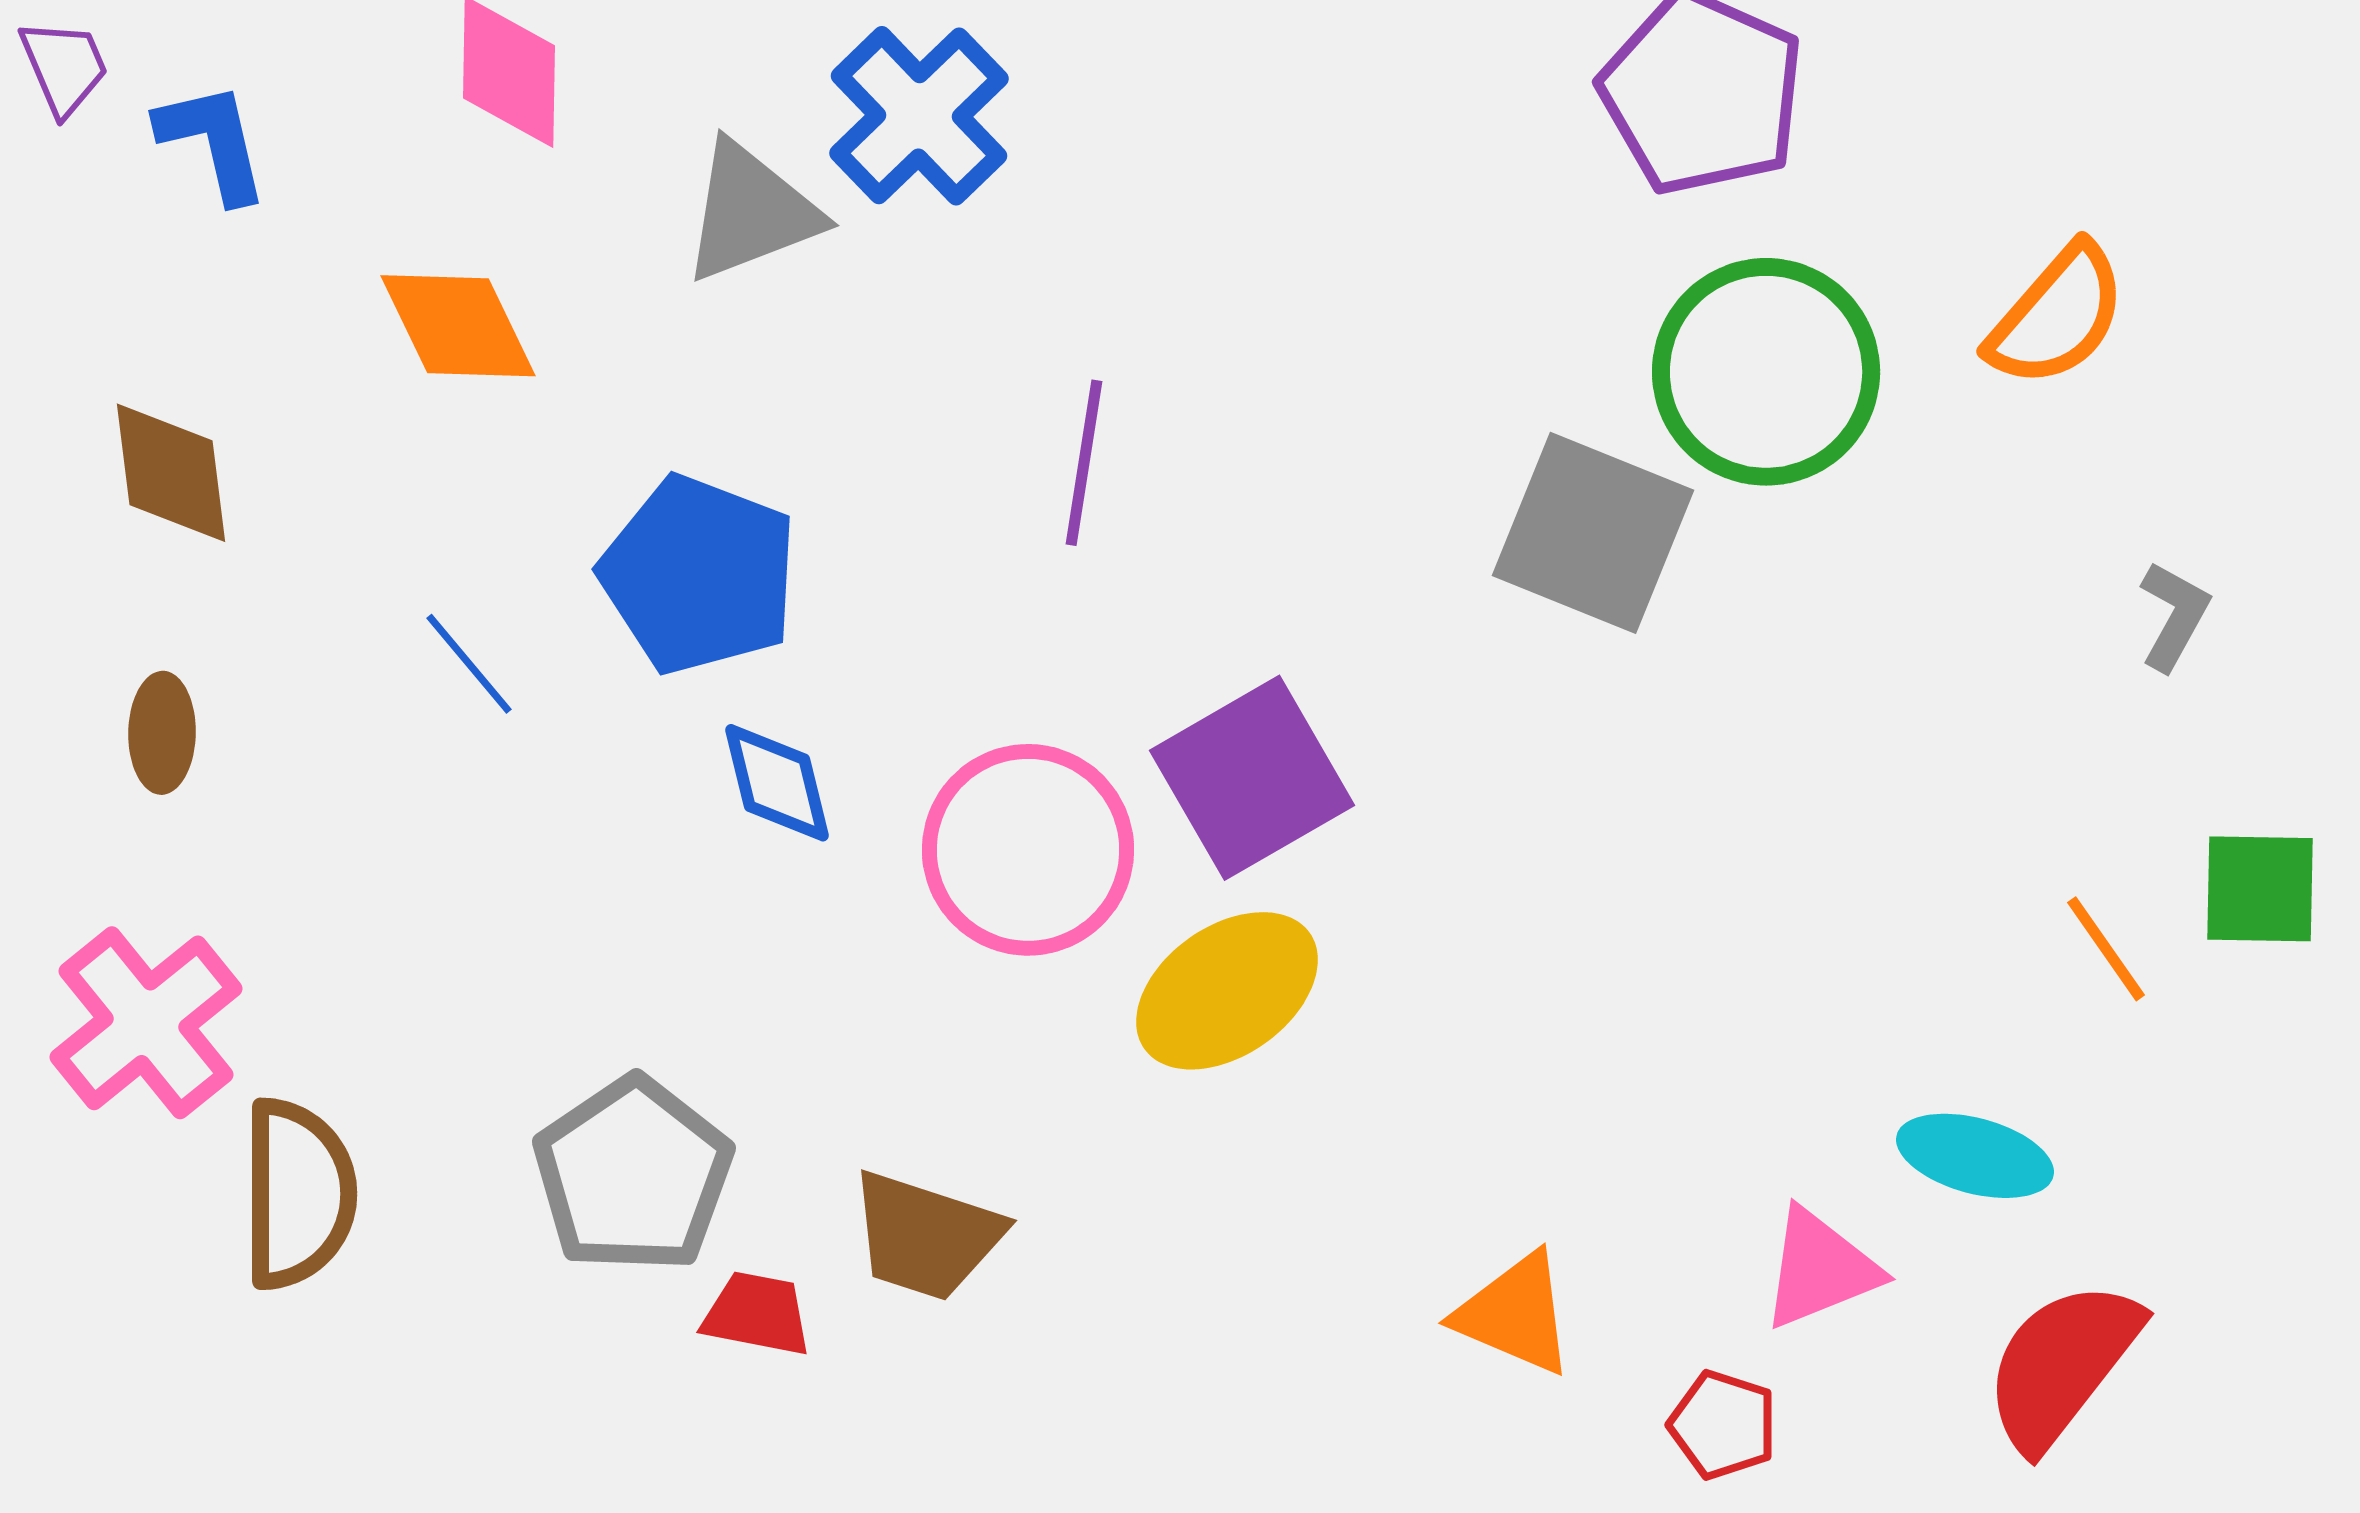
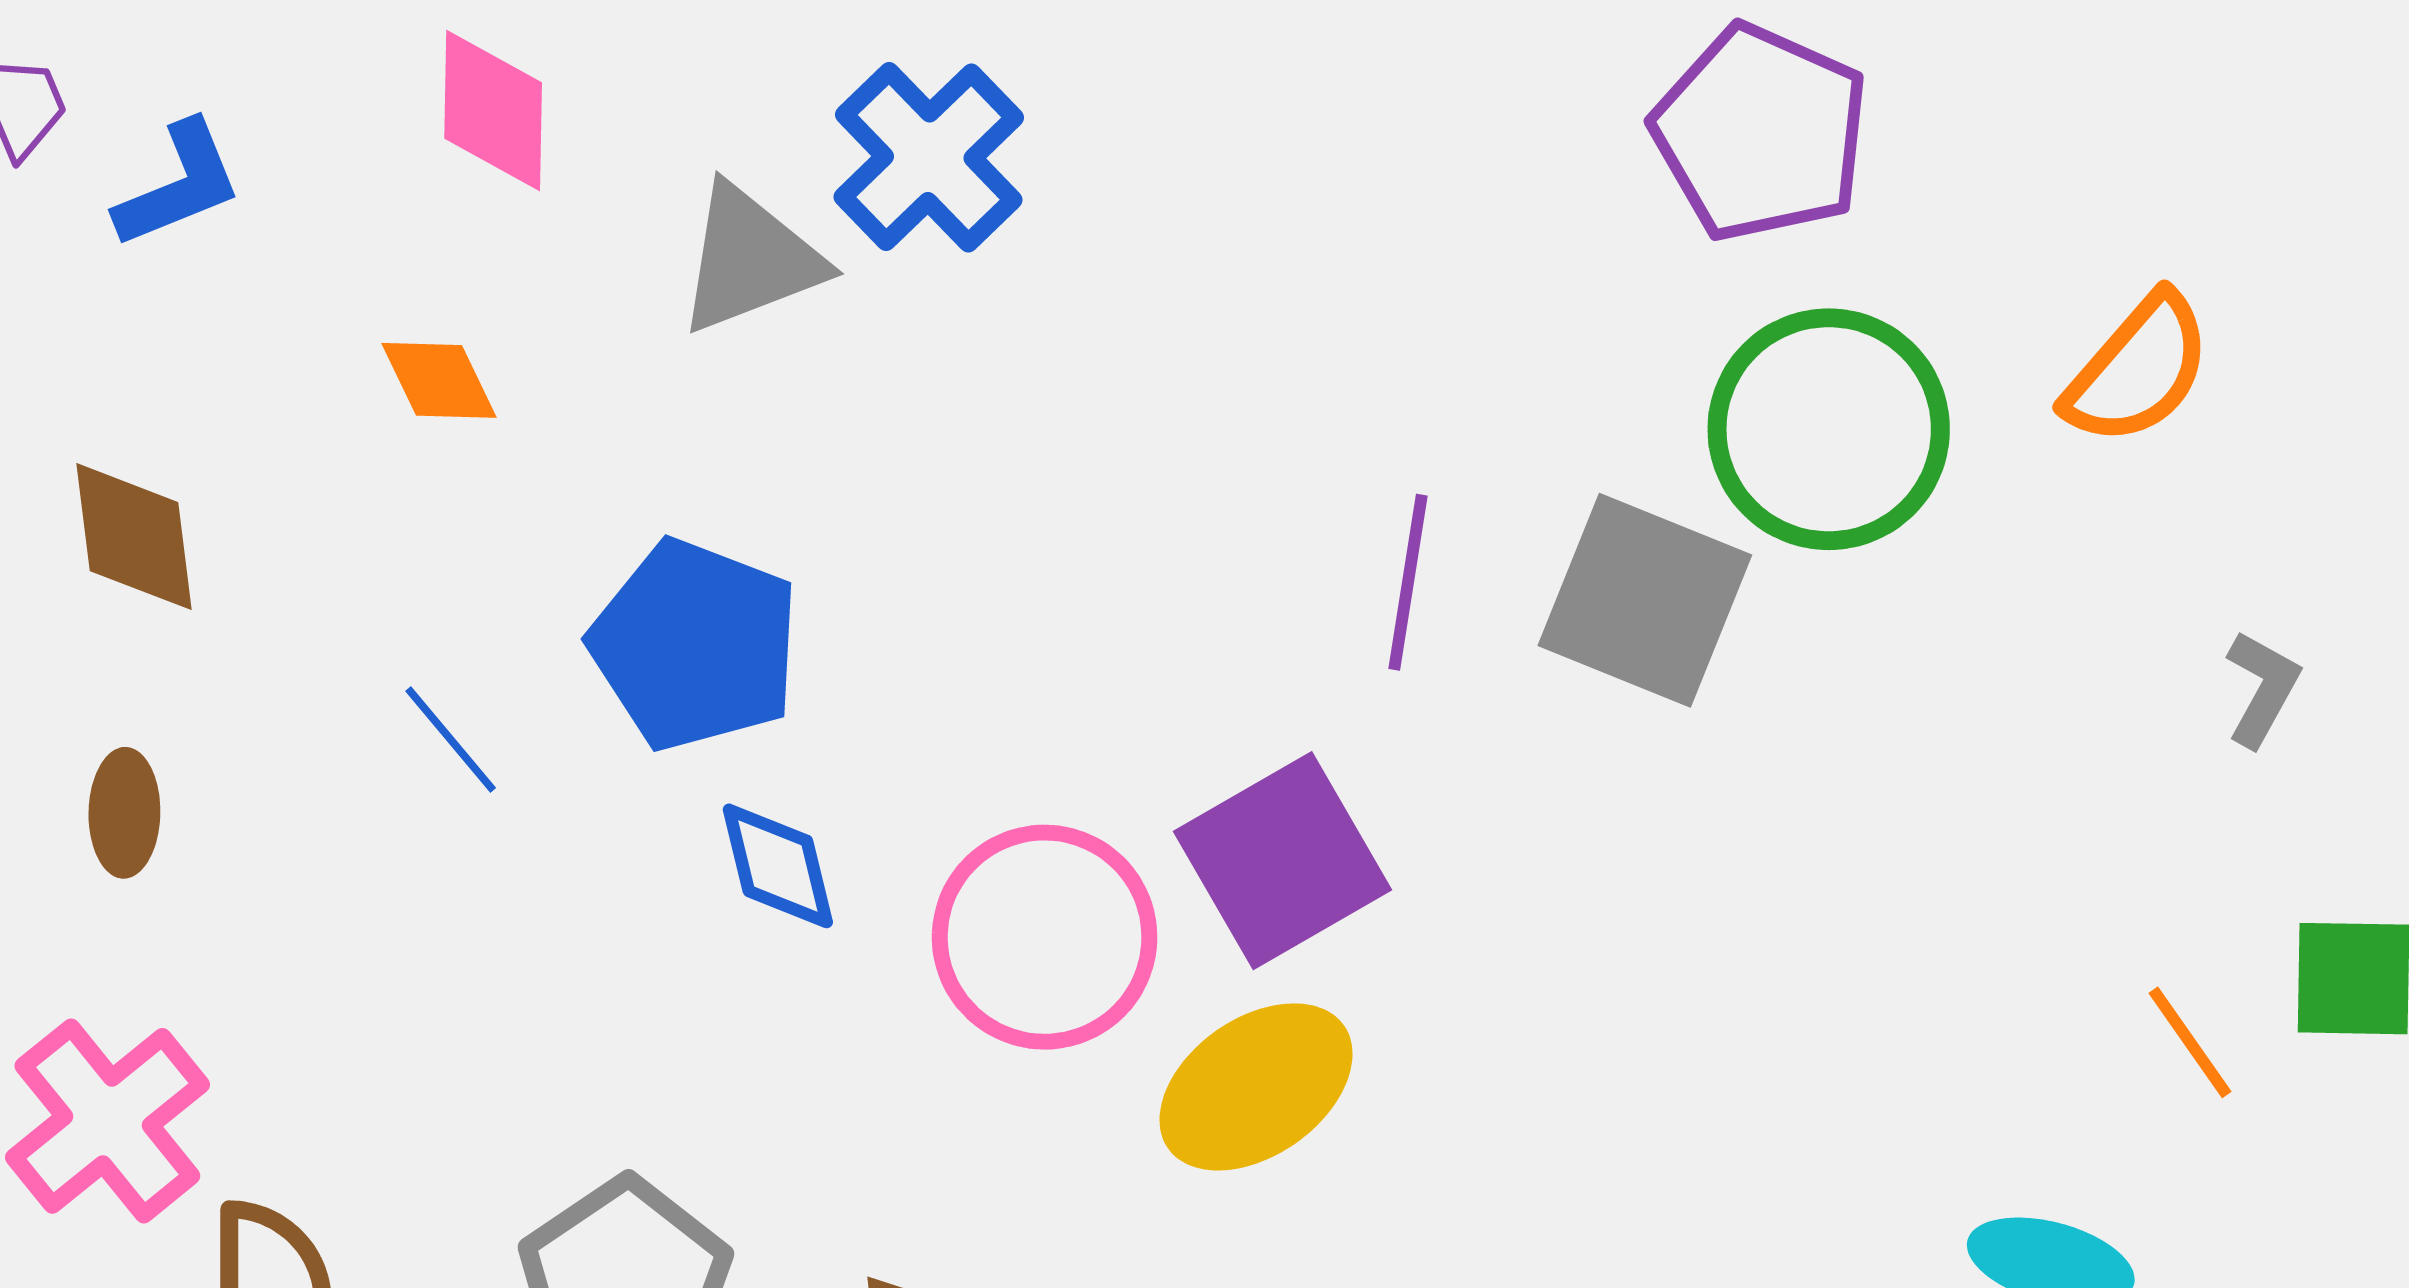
blue L-shape: (213, 142) -> (179, 185), turned 81
orange diamond: (458, 326) -> (439, 380), size x0.7
purple line: (1084, 463) -> (1408, 582), moved

